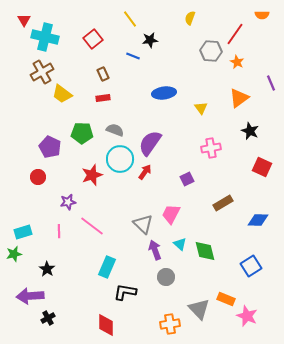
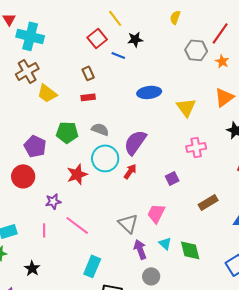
red square: (93, 39) -> (97, 38), moved
yellow triangle: (201, 108) -> (186, 107), size x1.5
red circle: (38, 177) -> (23, 176), size x1.5

